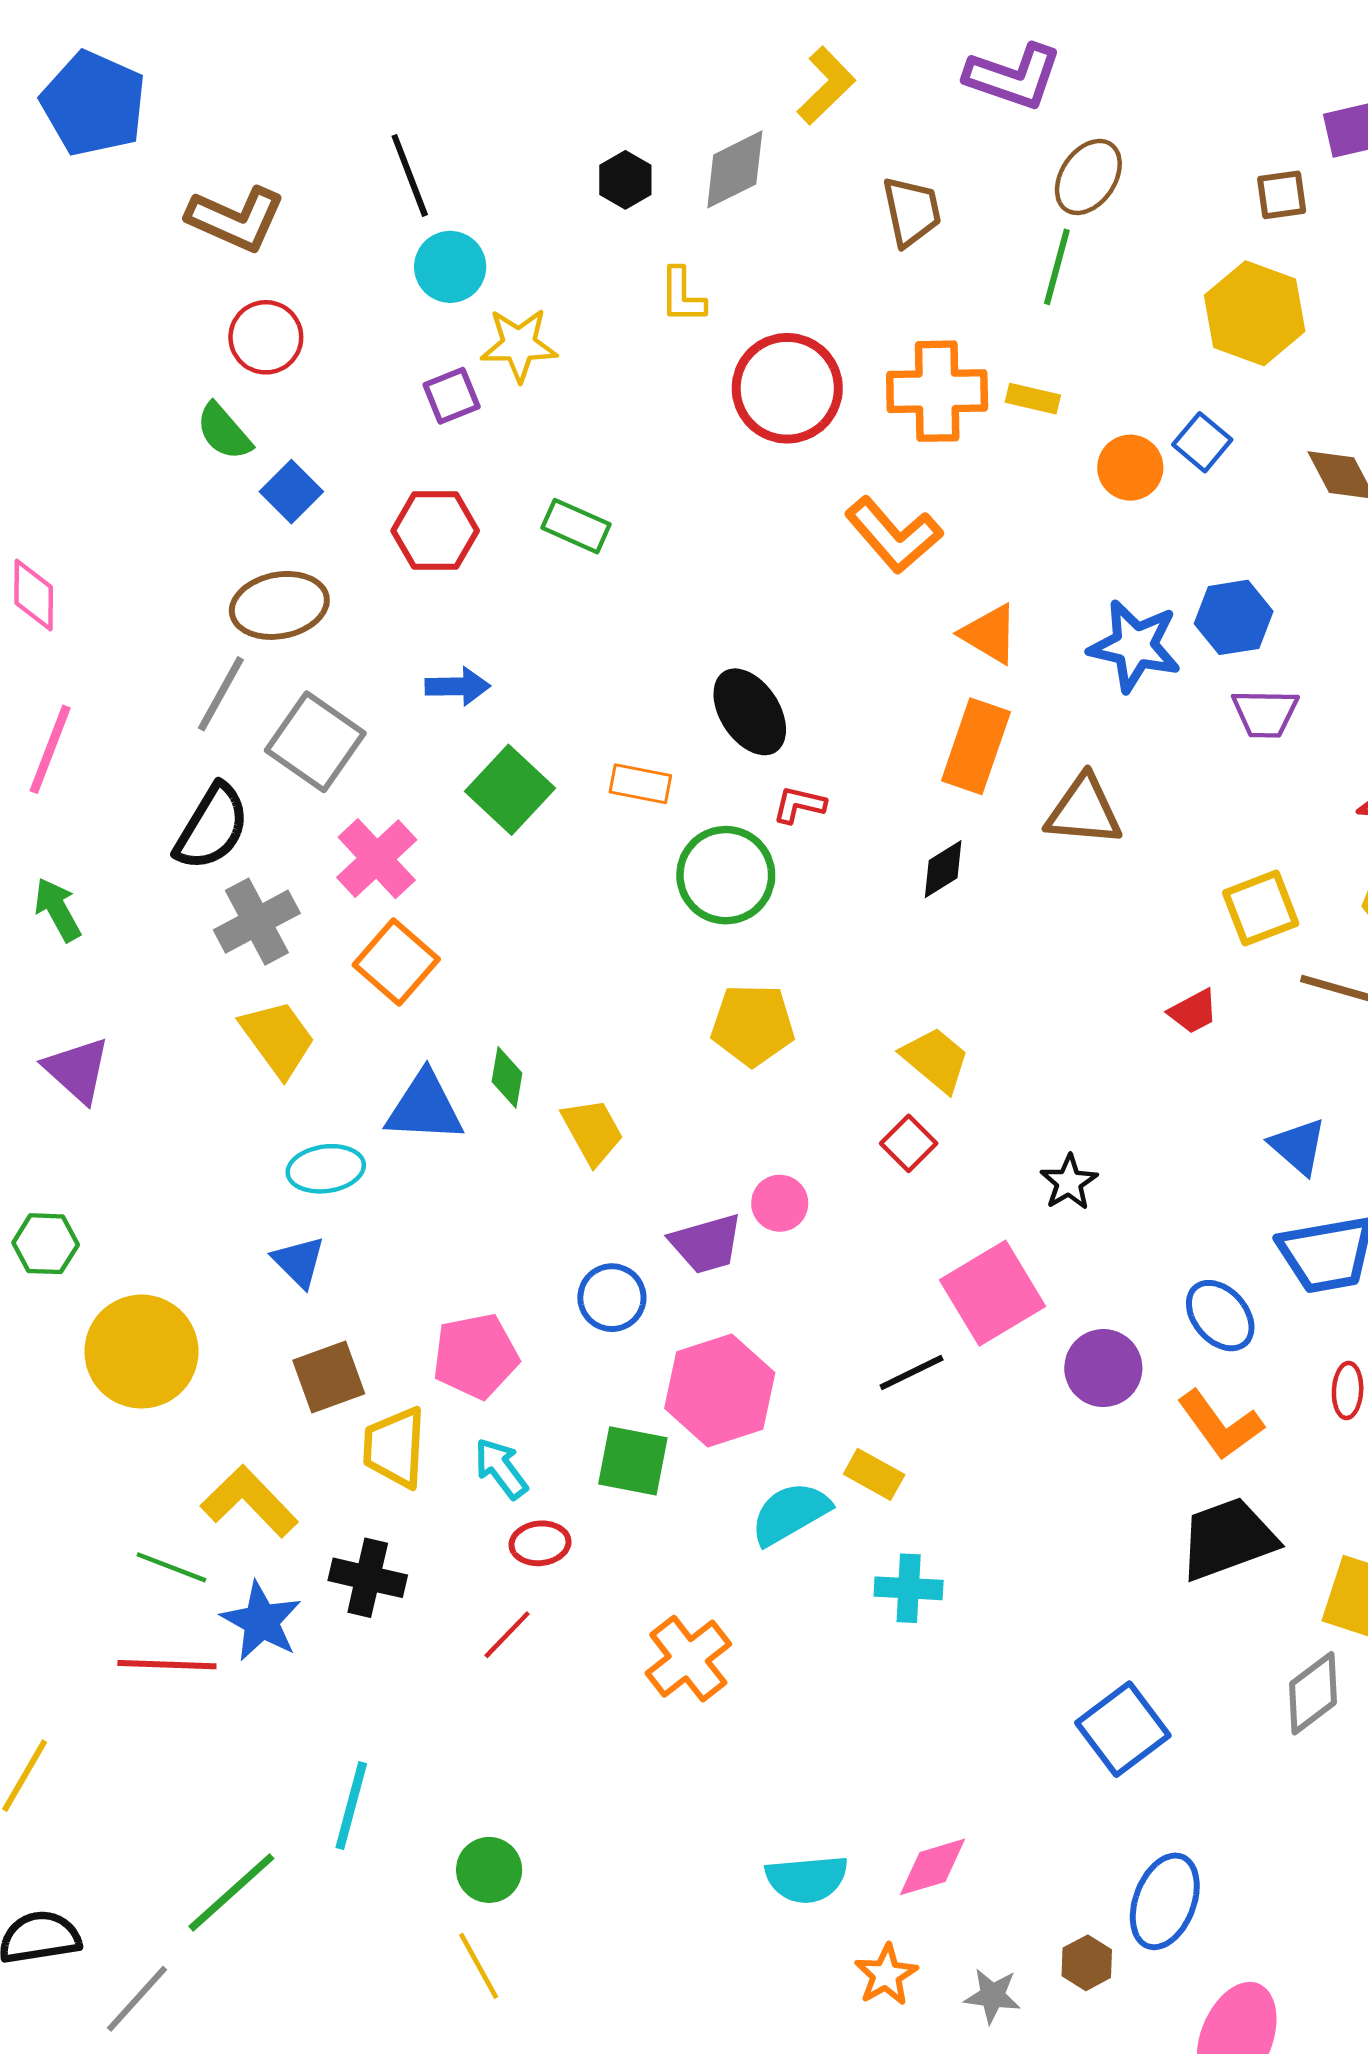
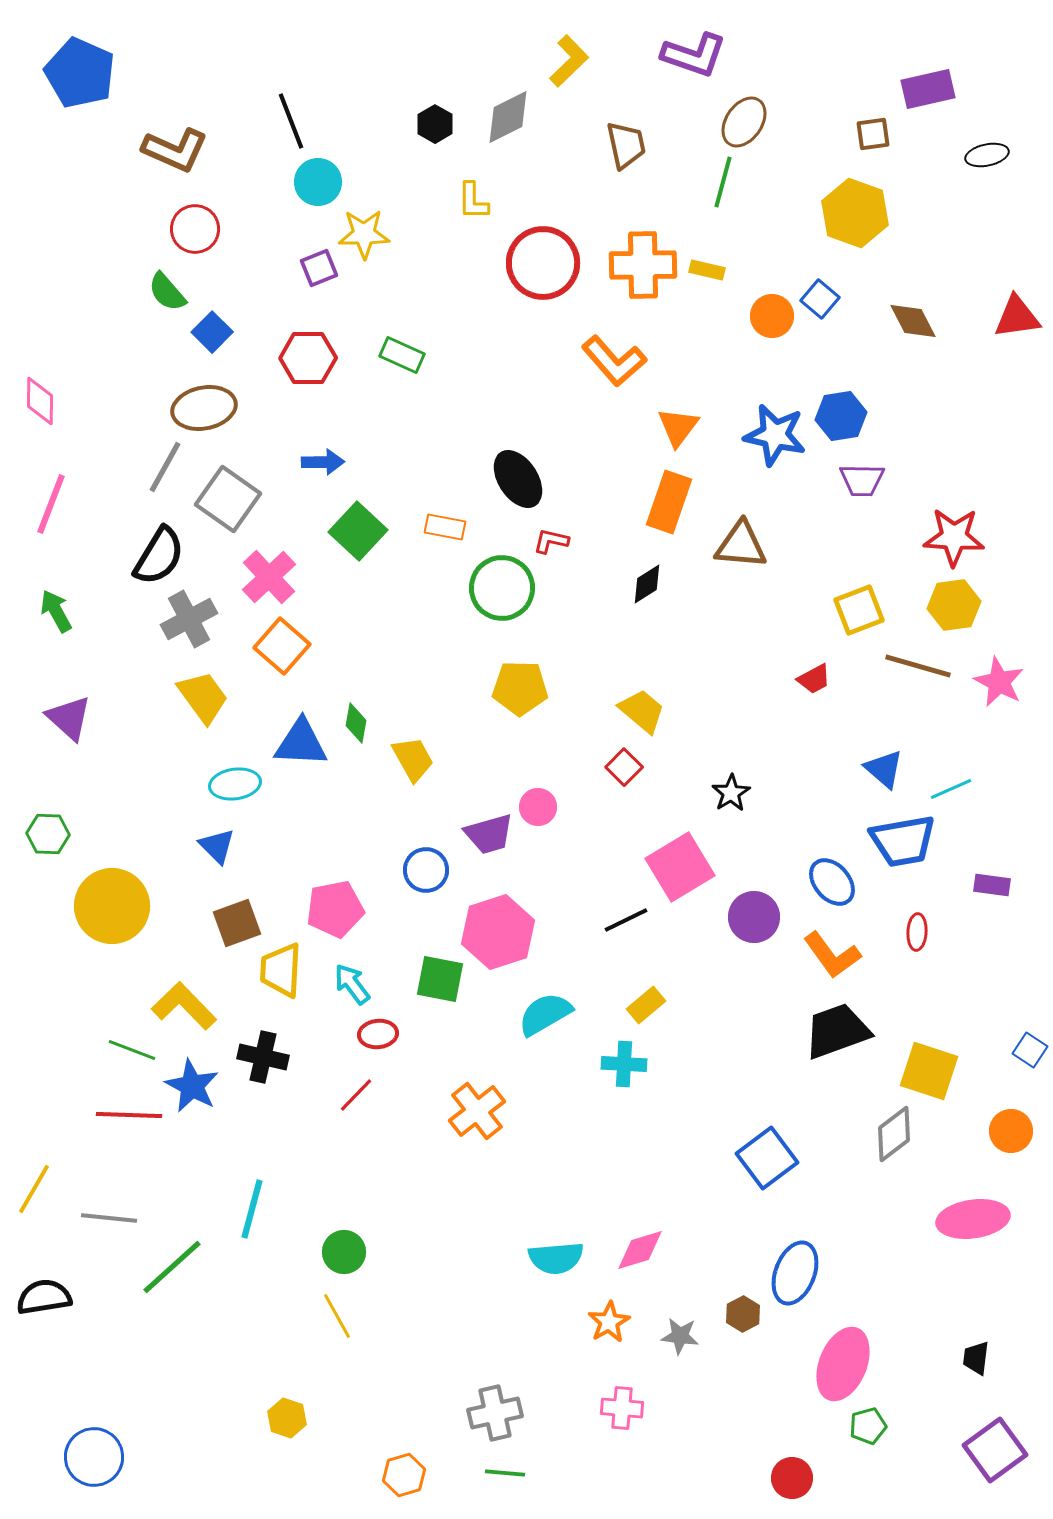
orange triangle: (989, 634) -> (678, 427), turned 36
yellow rectangle: (874, 1474) -> (646, 1005), moved, turned -69
gray line: (137, 1999) -> (109, 1218), moved, turned 54

